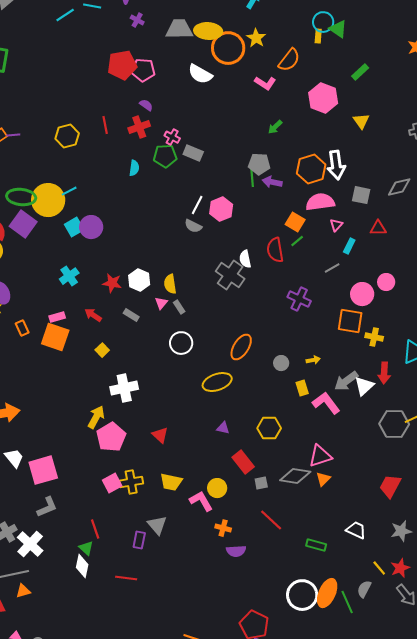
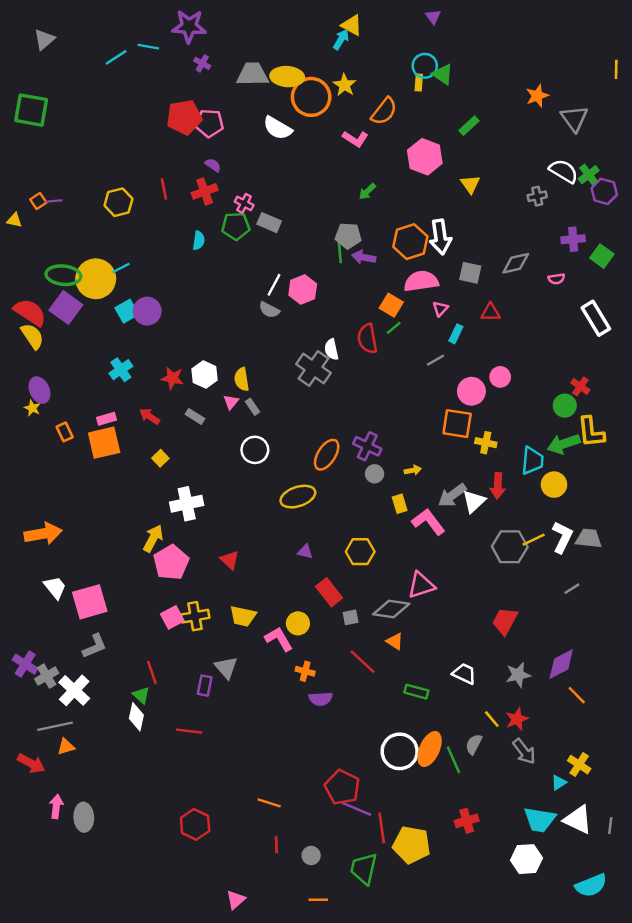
purple cross: (299, 299) -> (367, 446), moved
orange square: (55, 337) -> (104, 443), turned -32
orange triangle: (323, 479) -> (395, 641), moved, turned -42

